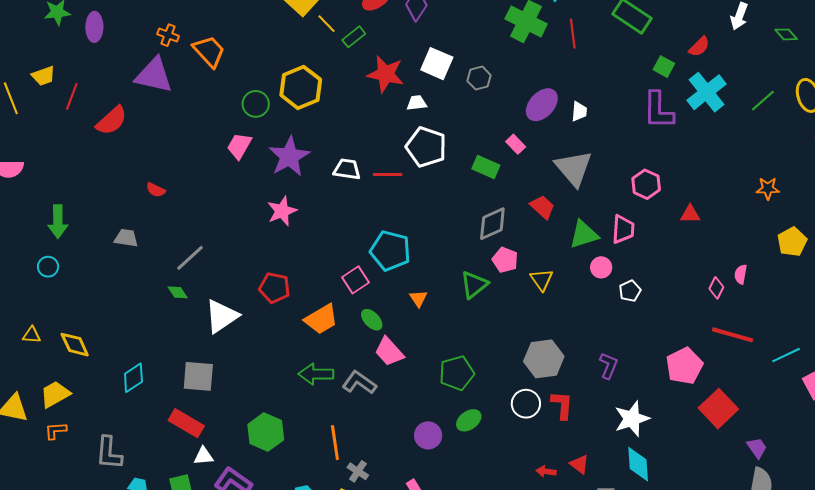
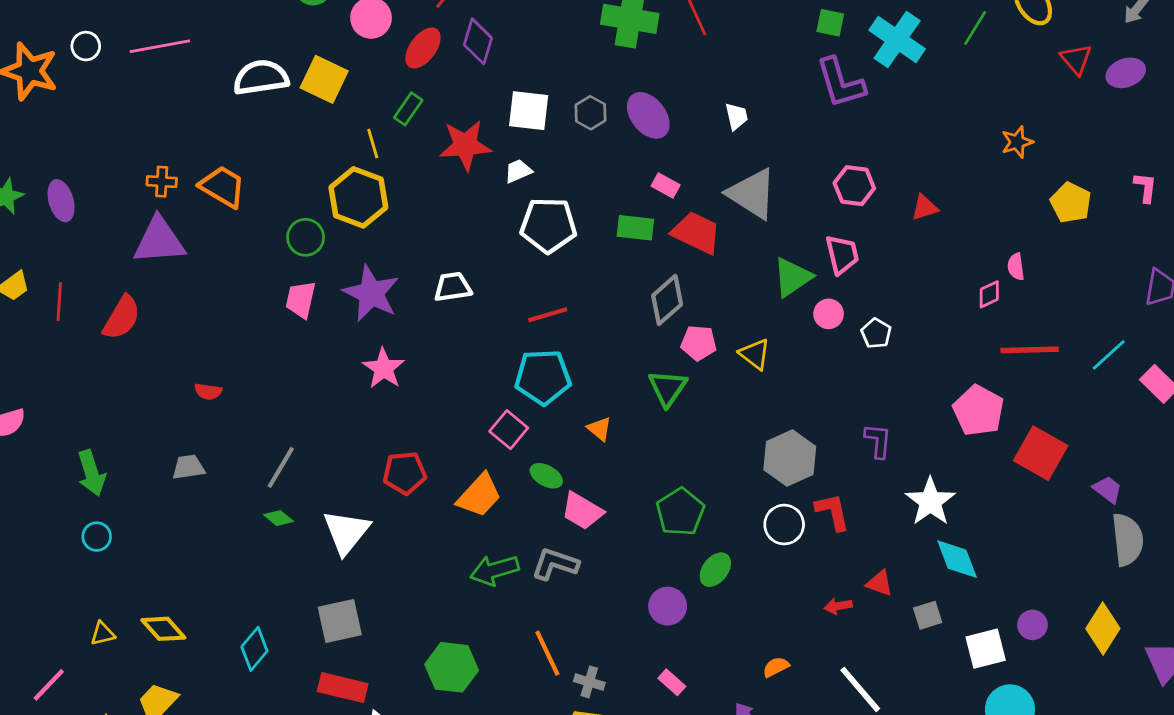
yellow line: (327, 24) -> (373, 143), moved, turned 45
purple ellipse: (542, 105) -> (648, 115), moved, turned -64
red line: (388, 174) -> (548, 315), moved
red trapezoid: (543, 207) -> (696, 233), moved, size x1.4
pink diamond: (716, 288) -> (989, 294), turned 55

